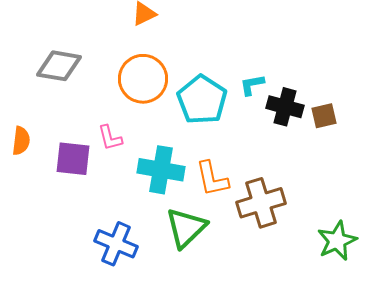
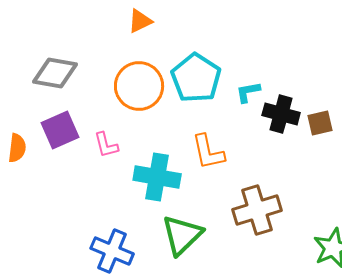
cyan pentagon: (202, 100) -> (196, 78), moved
purple square: (73, 159) -> (60, 130), moved, turned -30
orange L-shape: (212, 179) -> (208, 152), moved

